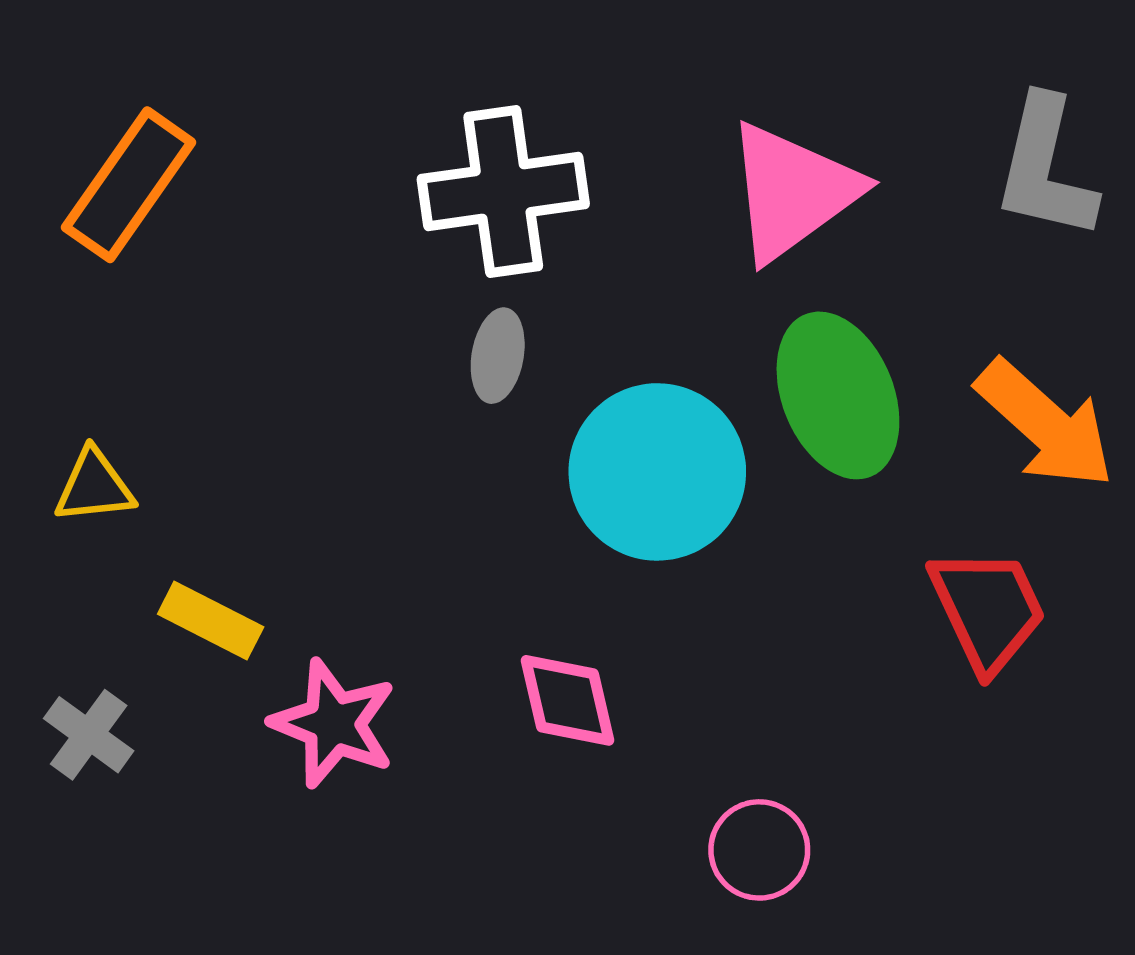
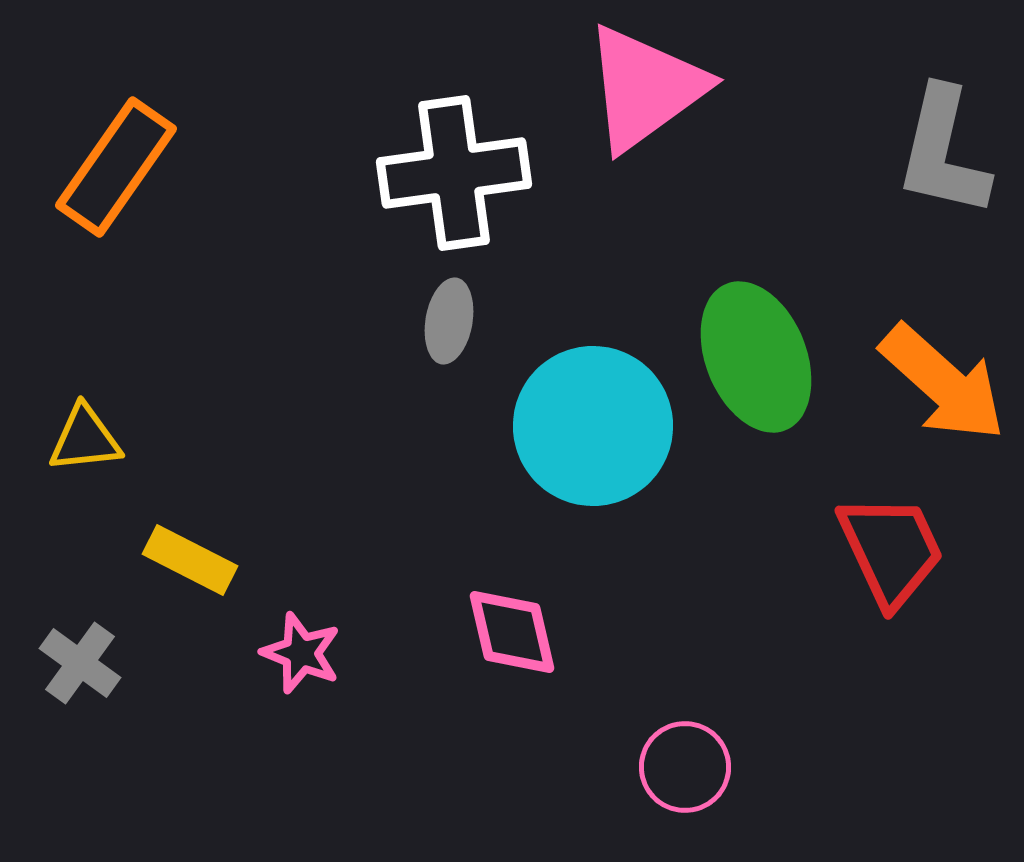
pink triangle: (793, 192) -> (645, 88), moved
pink star: (334, 724) -> (301, 653), size x0.7

